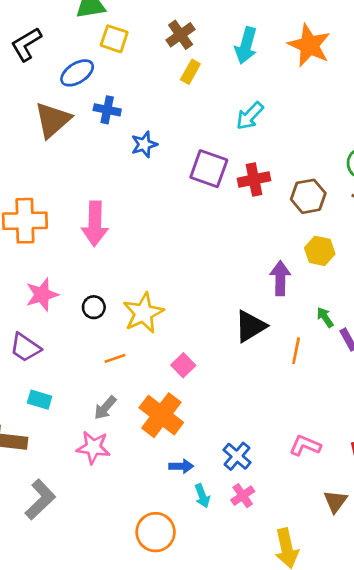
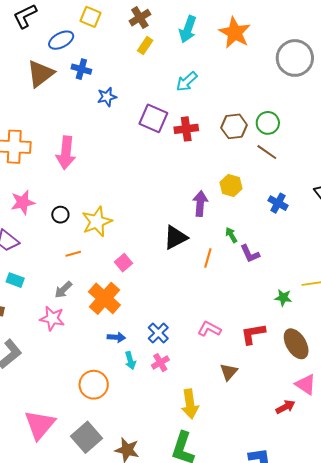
brown hexagon: (308, 196) -> (234, 126), moved

